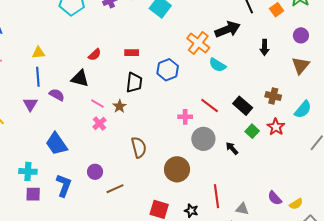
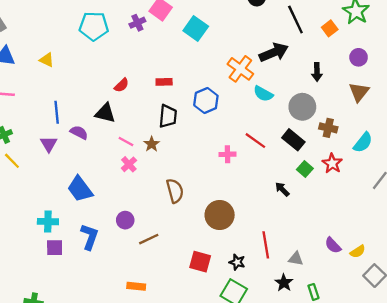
yellow triangle: (38, 53) -> (47, 60), moved, turned 32
gray circle: (203, 139) -> (302, 107), moved

